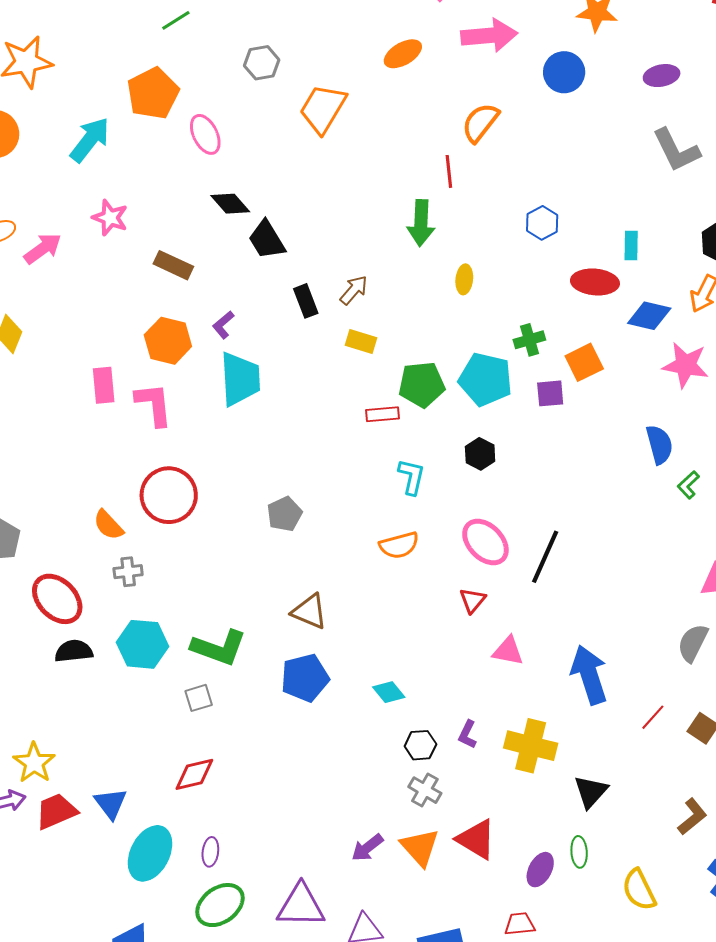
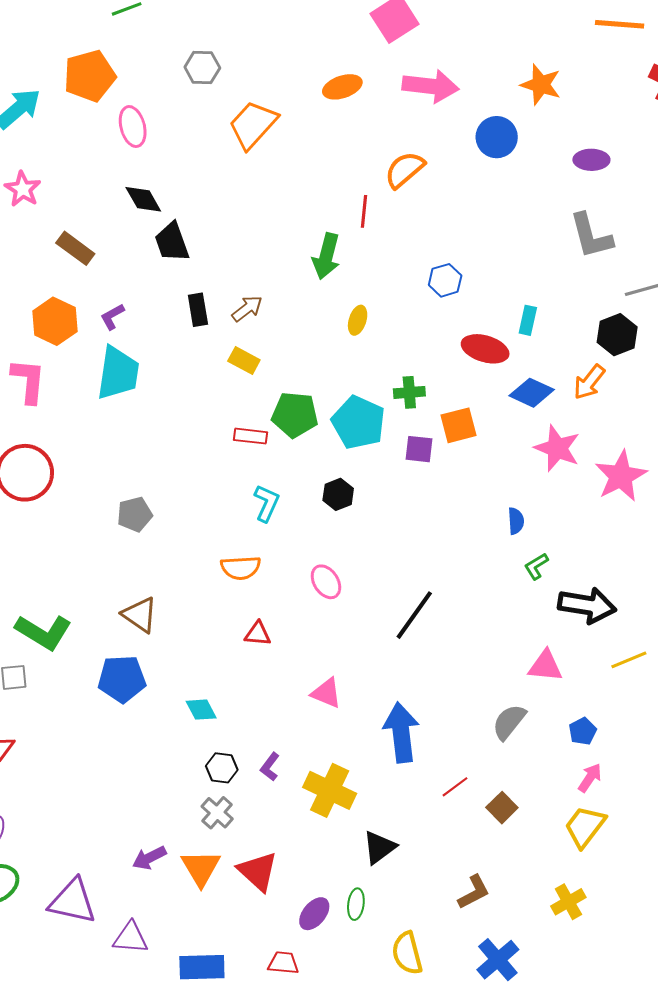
blue semicircle: (659, 445) -> (516, 521), size x0.7
pink ellipse: (485, 542) -> (326, 582), size x0.7
black line: (545, 557) -> (414, 615), moved
red triangle: (473, 600) -> (258, 634), moved, turned 44

